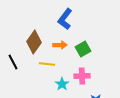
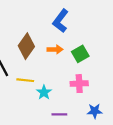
yellow line: (47, 64) -> (25, 80), moved
cyan star: (62, 84) -> (44, 92), moved

